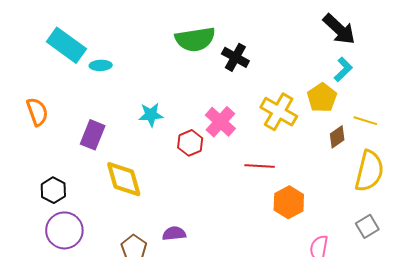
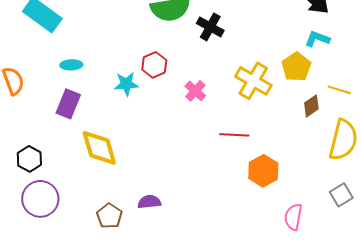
cyan ellipse: (101, 65) -> (71, 65), moved
cyan L-shape: (343, 69) -> (317, 39), turned -115
pink cross: (220, 122) -> (195, 91), size x0.7
red hexagon: (190, 143) -> (154, 65), moved

